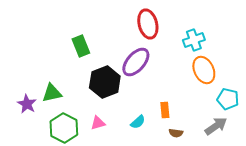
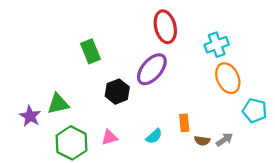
black hexagon: (105, 82) -> (117, 92), size x0.7
gray arrow: (216, 126) -> (224, 140), moved, size x0.7
brown semicircle: (176, 133) -> (202, 141), moved

